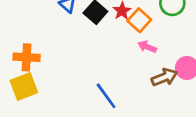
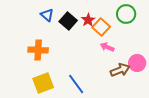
orange cross: (27, 57) -> (38, 50), moved
yellow square: (24, 86) -> (43, 83), moved

